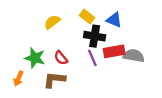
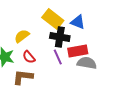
yellow rectangle: (87, 17) -> (53, 19), size x1.5
yellow semicircle: (52, 22) -> (22, 36), moved
gray semicircle: (134, 56) -> (87, 63), moved

